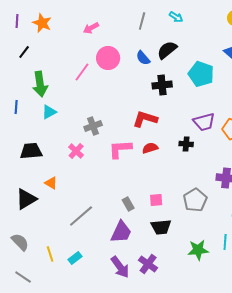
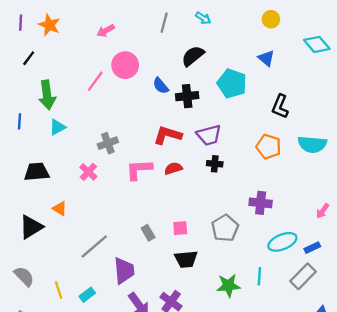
blue semicircle: (143, 58) -> (161, 86), moved
purple trapezoid: (204, 122) -> (209, 135), moved
purple trapezoid: (121, 232) -> (124, 271), moved, turned -30

